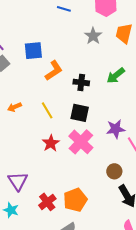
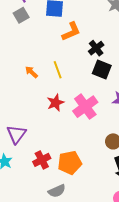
black cross: (81, 82) -> (96, 48), turned 35
orange arrow: (15, 107) -> (31, 72), moved, turned 56
black square: (80, 113) -> (102, 70), moved

